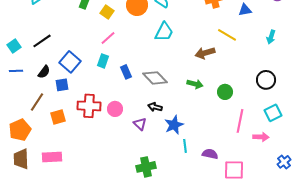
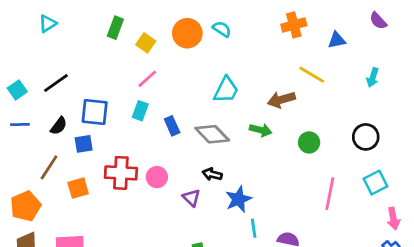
cyan trapezoid: (164, 32) -> (226, 90), moved
blue square: (70, 62) -> (95, 112), turned -35
green arrow: (195, 84) -> (261, 130), moved
green circle: (225, 92) -> (309, 142), moved
pink arrow: (261, 137) -> (393, 219), moved, turned 77

